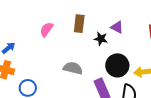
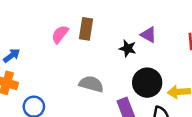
brown rectangle: (79, 24) -> (86, 29), moved

